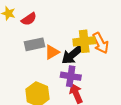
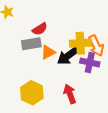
red semicircle: (29, 19) -> (40, 29), moved
purple cross: (71, 76) -> (90, 62), moved

